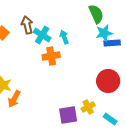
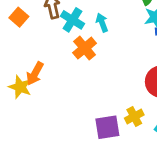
orange cross: (51, 56) -> (85, 48), turned -30
orange arrow: (14, 99) -> (35, 74), moved

